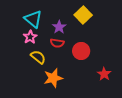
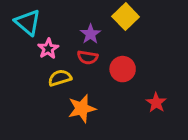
cyan triangle: (33, 19) -> (28, 22), moved
yellow semicircle: (38, 57) -> (60, 78), turned -56

